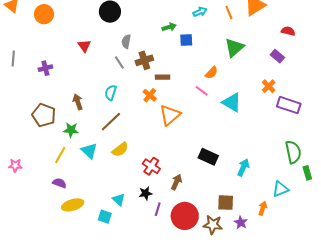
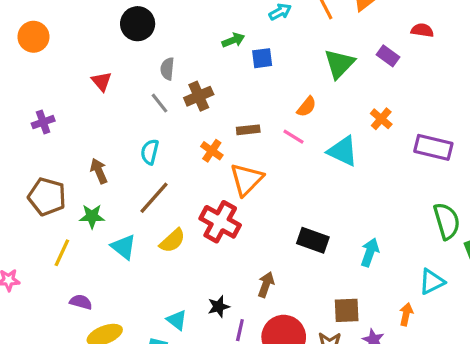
purple rectangle: (277, 56) -> (388, 56), moved
brown rectangle: (163, 77) -> (248, 130), moved
orange cross: (269, 86) -> (381, 119), moved
yellow line: (60, 155) -> (62, 253), moved
red cross: (151, 166) -> (220, 222), moved, size x1.4

